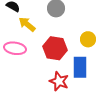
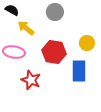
red star: (59, 81) -> (31, 80), moved

